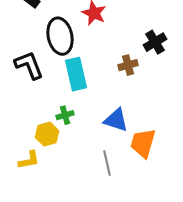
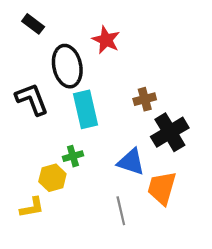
black cross: (155, 42) -> (170, 132), moved, size x1.4

